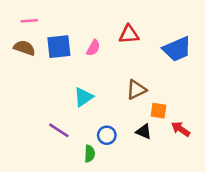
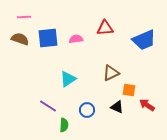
pink semicircle: (93, 48) -> (76, 39), turned -128
green semicircle: (90, 154) -> (64, 125), moved

